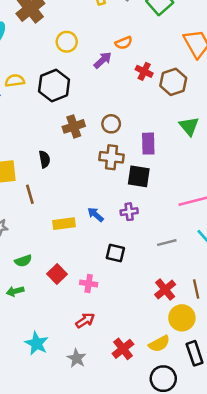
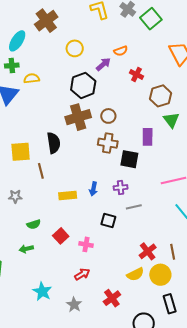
brown hexagon: (173, 82) -> (161, 96), moved
black hexagon: (54, 86) -> (83, 85), moved
brown cross: (74, 126) -> (78, 117), size x1.4
purple rectangle: (148, 144) -> (148, 137), moved
black semicircle: (44, 159) -> (54, 143), size x1.5
blue arrow: (96, 215) -> (93, 189), turned -120
gray line: (167, 243) -> (134, 207), moved
yellow semicircle: (159, 344) -> (135, 274), moved

